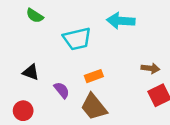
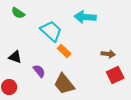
cyan trapezoid: (77, 39) -> (51, 31), turned -125
orange rectangle: (94, 76) -> (64, 51), moved, turned 64

